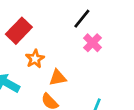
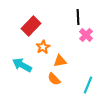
black line: (82, 19) -> (78, 17), turned -42

